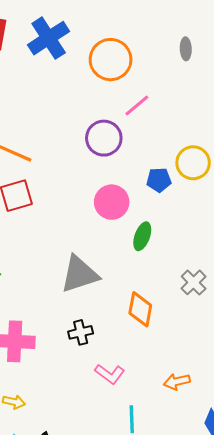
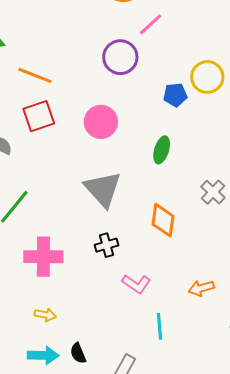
pink circle: (112, 202) -> (101, 122), moved
gray triangle: (79, 274) -> (103, 189), turned -51

